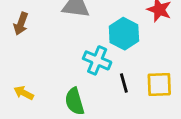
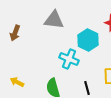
black line: (124, 83) -> (87, 88), moved

